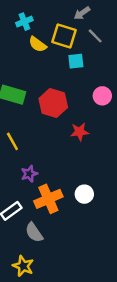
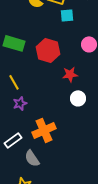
purple star: (29, 174) -> (20, 103), moved
white circle: (84, 194) -> (78, 98), moved

